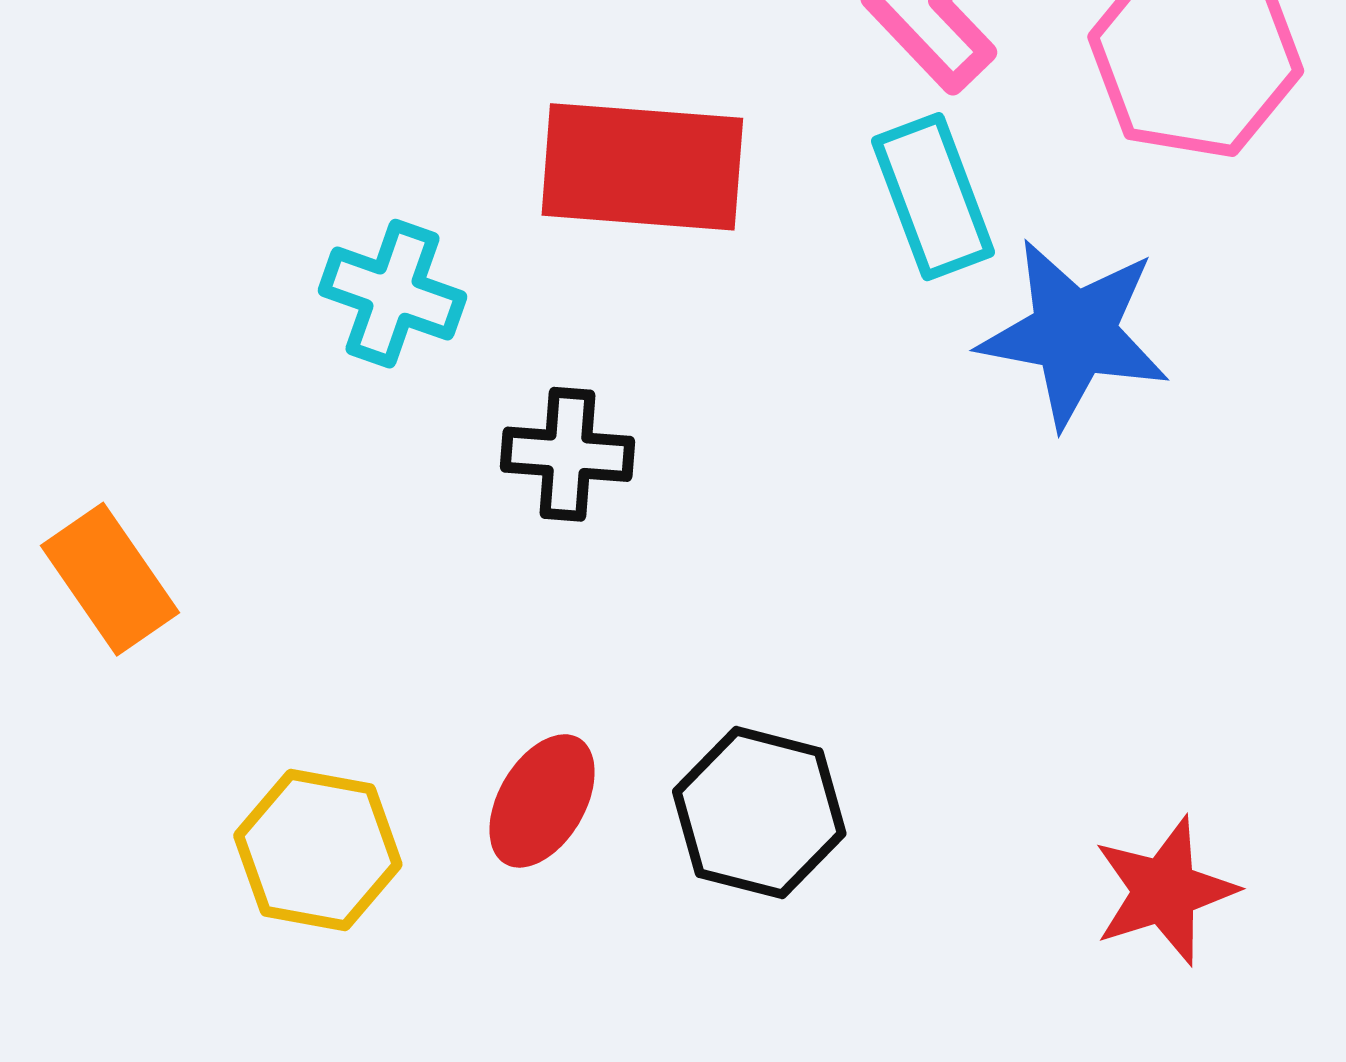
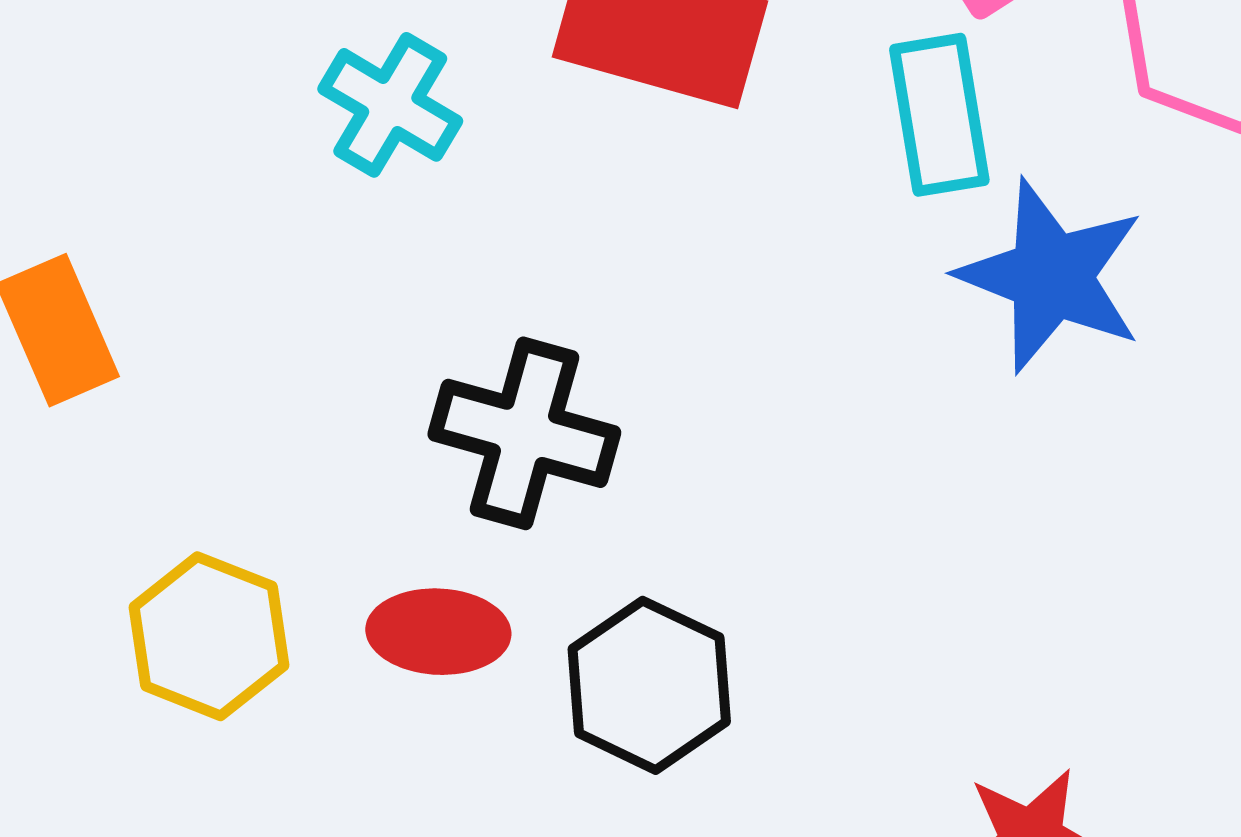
black cross: (567, 454) -> (524, 433), moved, size x1.4
red ellipse: (542, 801) -> (438, 632), turned 51

